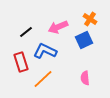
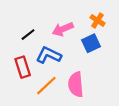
pink semicircle: (85, 78) -> (76, 84), moved, size x1.6

